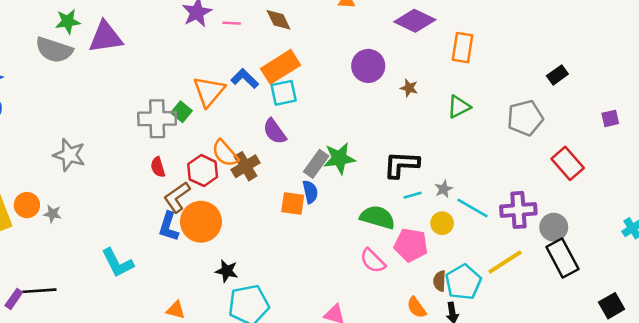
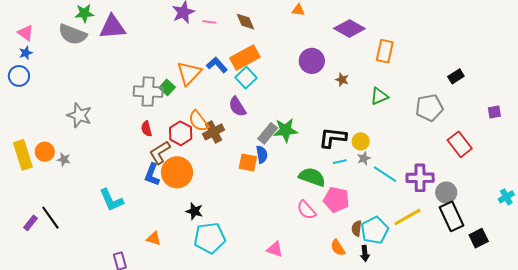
cyan square: (284, 93) -> (246, 78), turned -35
yellow circle: (442, 223) -> (361, 141), moved
black line: (39, 291) -> (50, 218), turned 55
black square: (612, 306) -> (479, 238), moved

